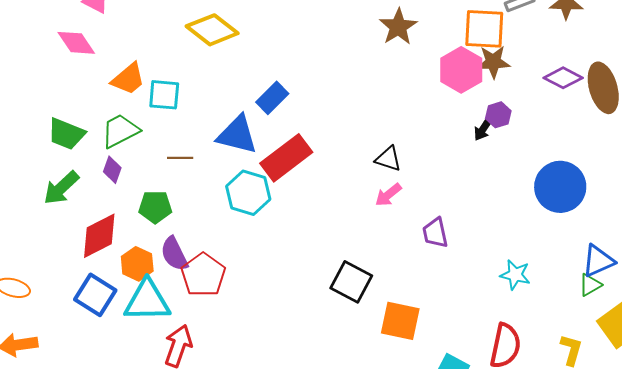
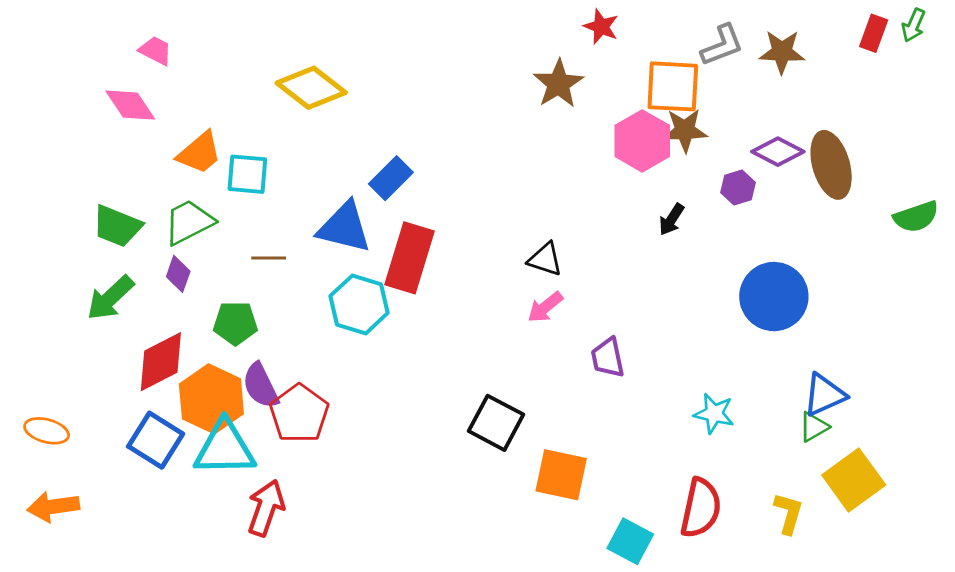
purple hexagon: (498, 115) -> (738, 187), moved
red rectangle: (286, 158) -> (410, 258), turned -36
orange hexagon: (137, 264) -> (211, 399), size x1.5

